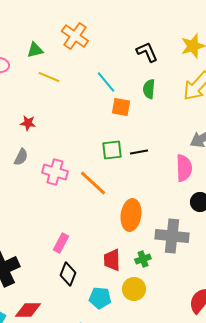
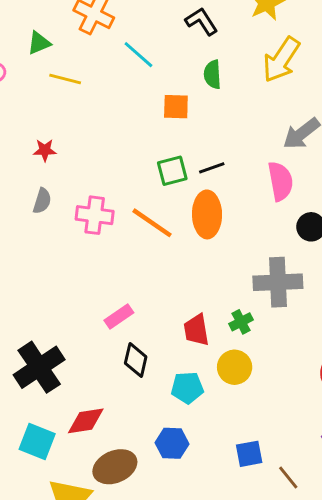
cyan line: (106, 82) -> (138, 55), moved
orange ellipse: (131, 215) -> (207, 214), moved
pink rectangle: (61, 243) -> (119, 317), turned 36

